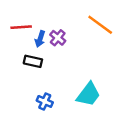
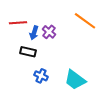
cyan trapezoid: (88, 94) -> (75, 80), turned 90
blue cross: (45, 101) -> (41, 76), moved

